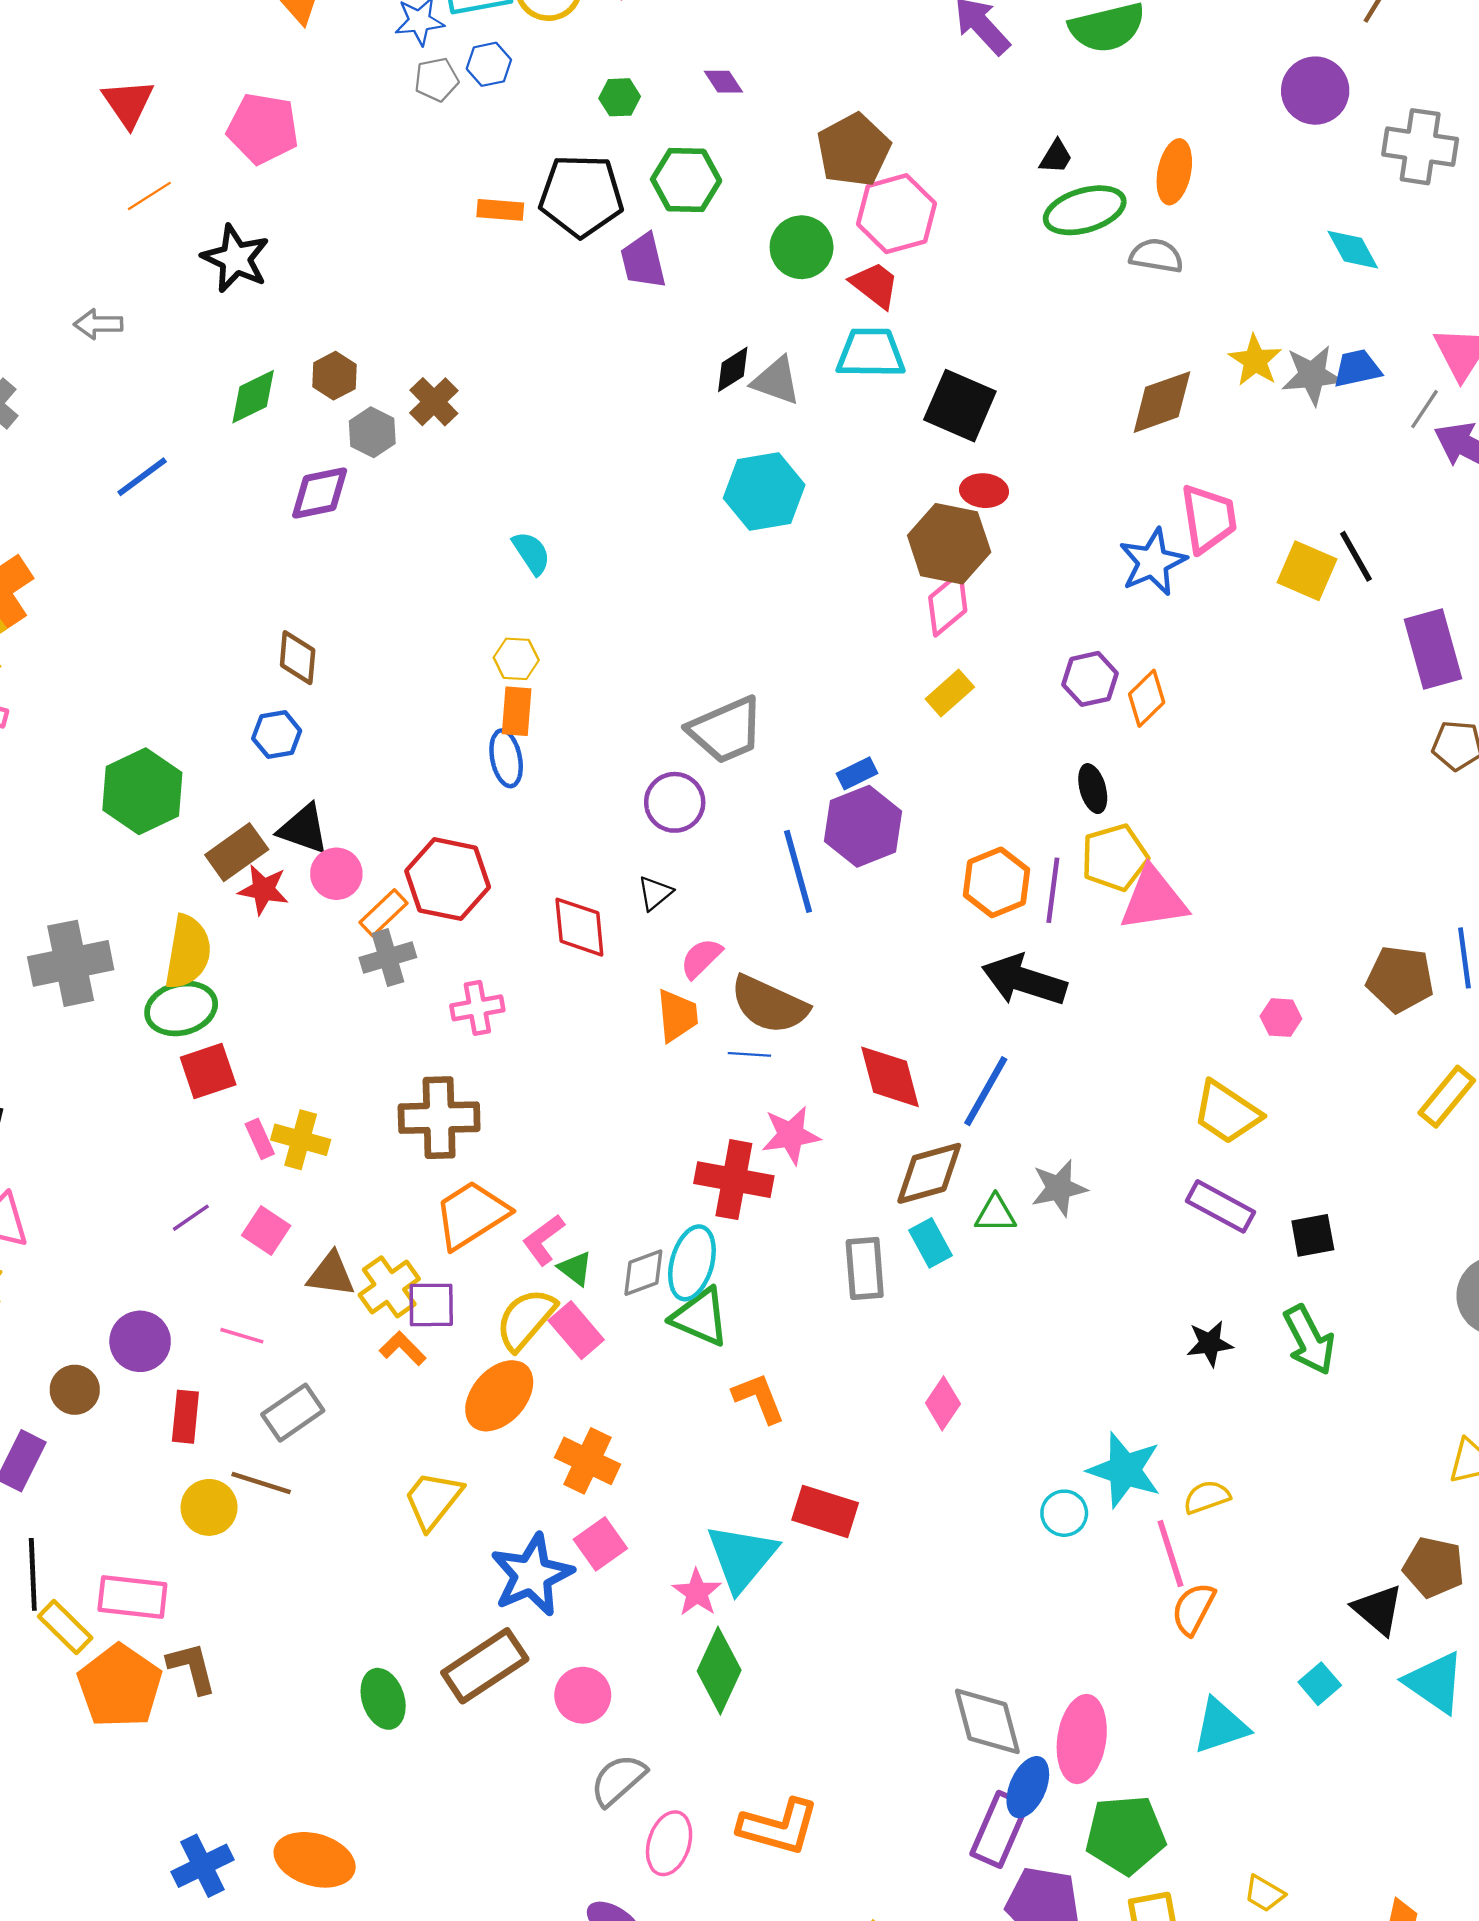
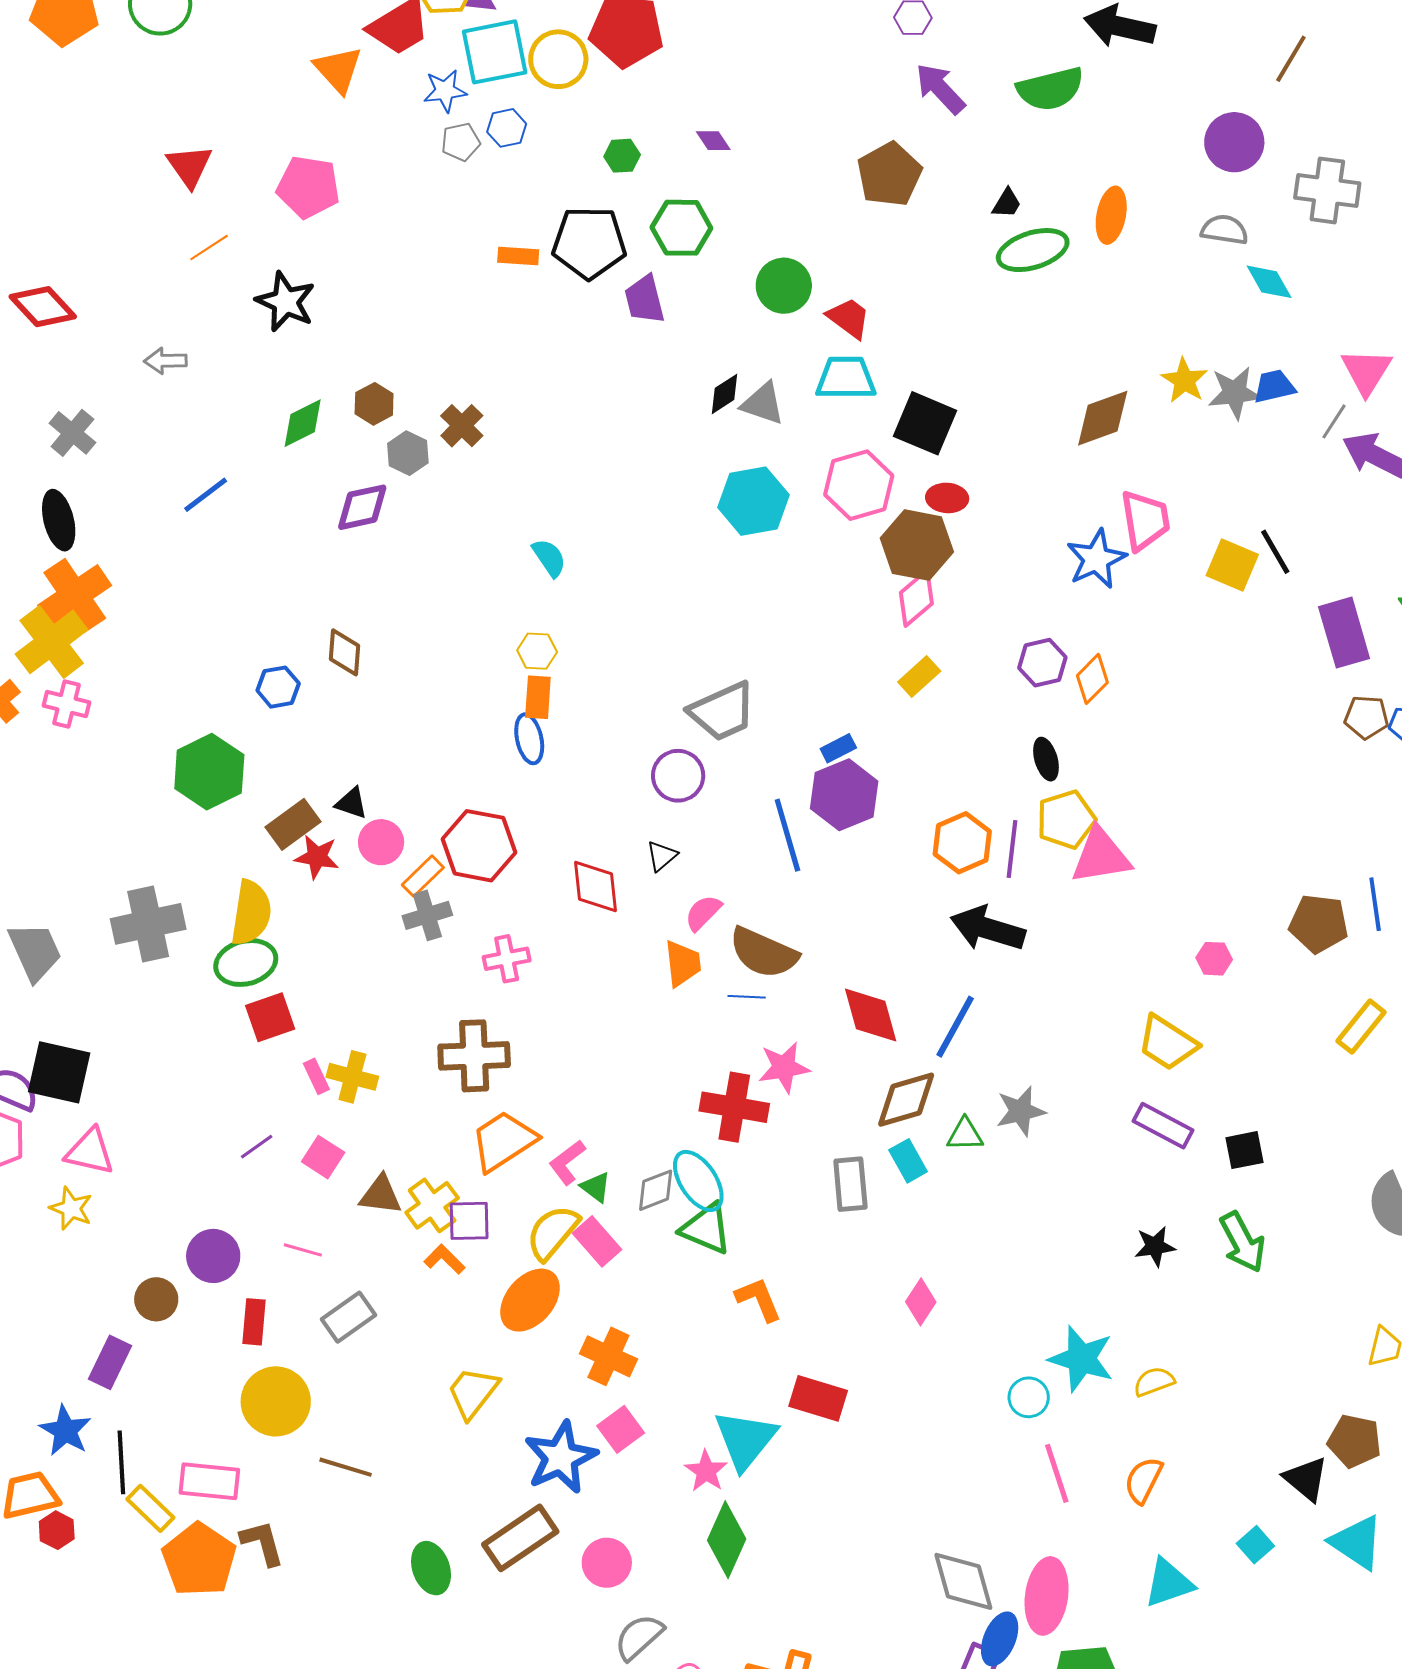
brown pentagon: (854, 150) -> (889, 174), moved
pink hexagon: (896, 214) -> (859, 485), moved
gray semicircle: (1156, 256) -> (1224, 230), moved
blue hexagon: (277, 735) -> (278, 687), moved
black triangle: (303, 829) -> (352, 803), size x0.7
cyan ellipse: (692, 1263) -> (698, 1181), turned -48
brown line: (261, 1483) -> (346, 1467), moved
yellow circle: (209, 1507) -> (276, 1401), size x1.4
pink line: (1170, 1553) -> (1057, 1473), moved

